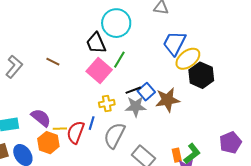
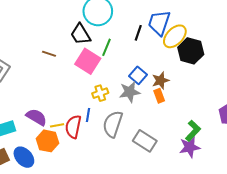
brown line: (53, 62) -> (49, 54), moved
black line: (133, 90) -> (138, 33), moved, turned -42
brown star: (167, 100) -> (160, 80), size x0.7
orange rectangle: (177, 155) -> (159, 96), moved

